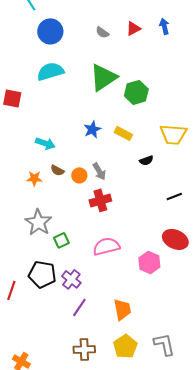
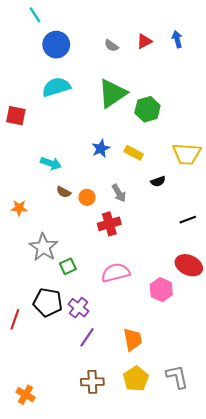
gray arrow: (99, 171) -> (119, 193), moved
orange star: (34, 178) -> (19, 208), moved

